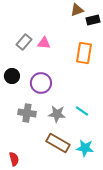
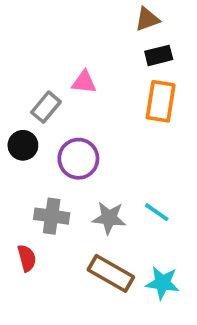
black rectangle: (93, 20) -> (159, 55), moved
gray rectangle: (24, 42) -> (46, 107), moved
red semicircle: (14, 159) -> (27, 258), moved

